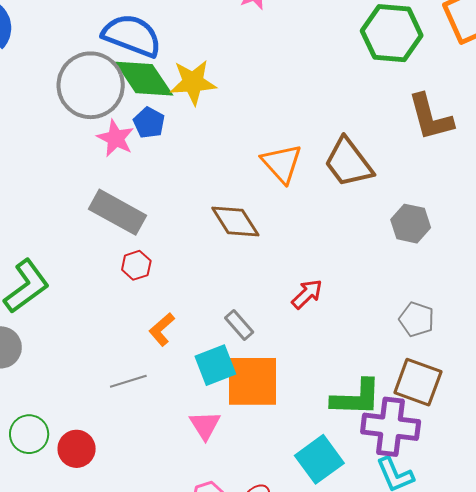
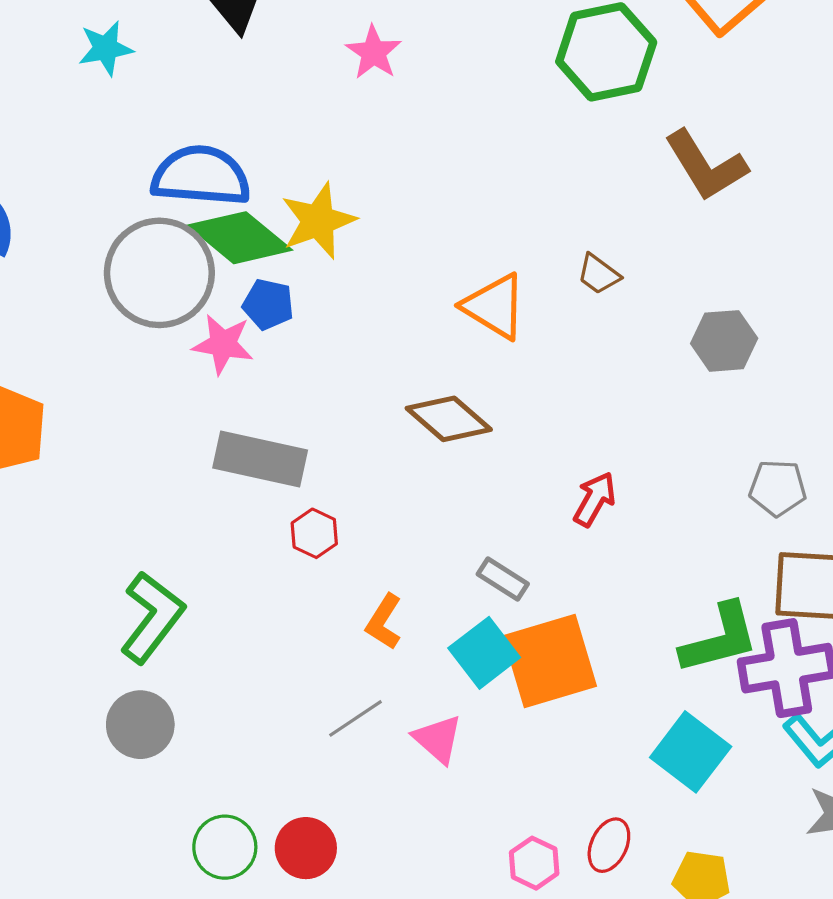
brown trapezoid: (348, 162) -> (599, 274), size x0.5
pink triangle: (205, 425) -> (438, 739), moved

